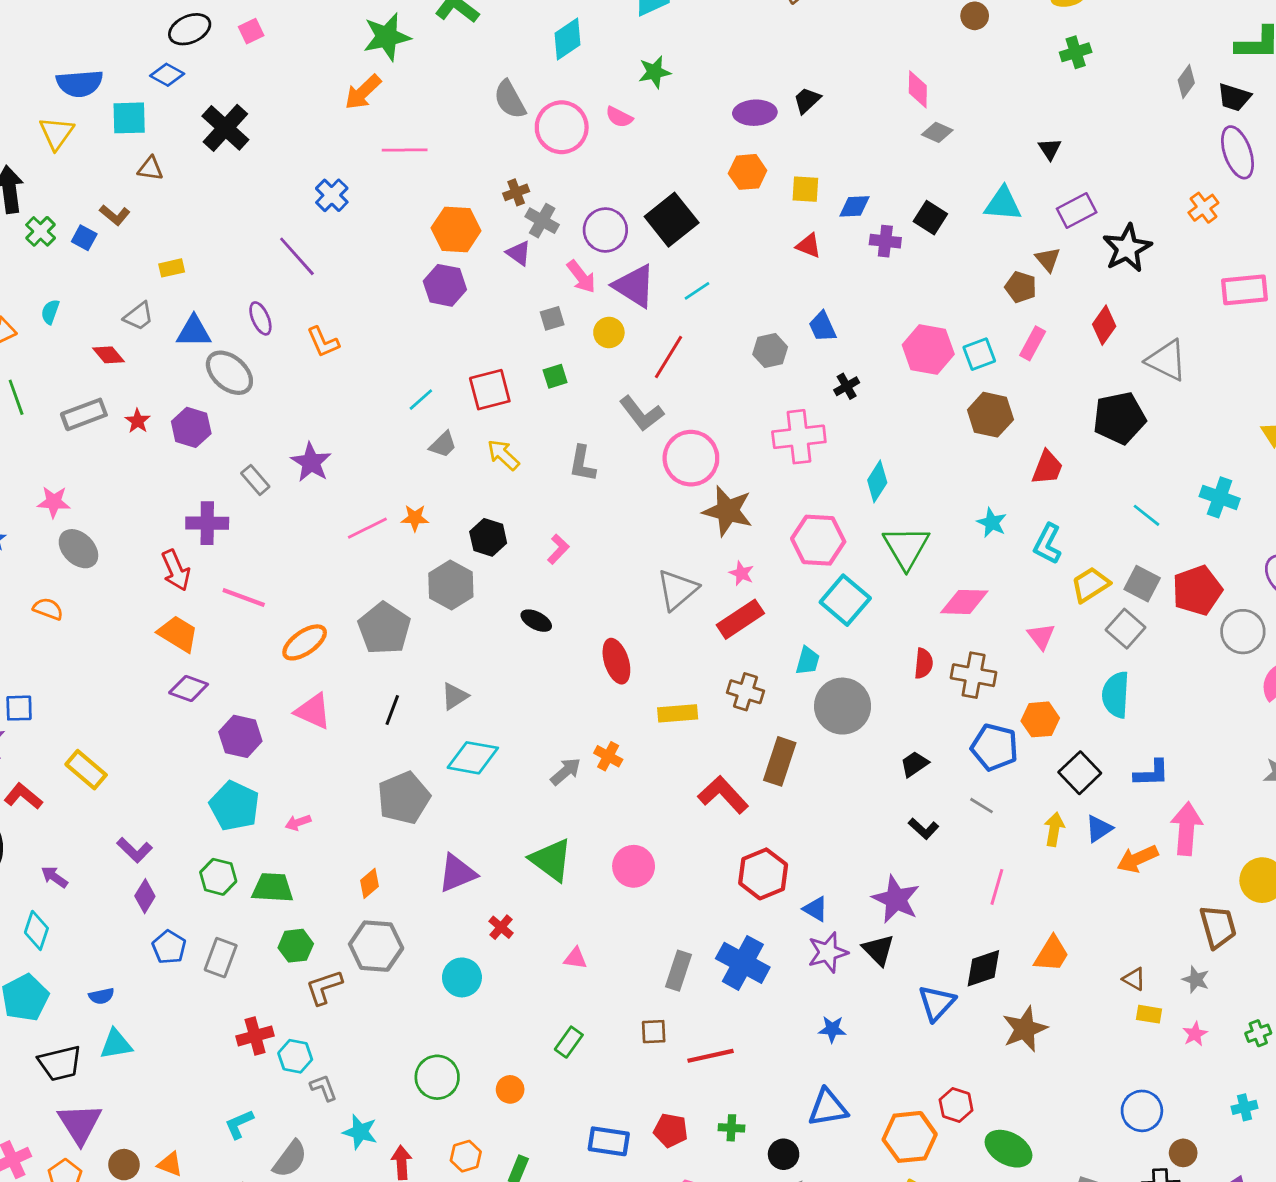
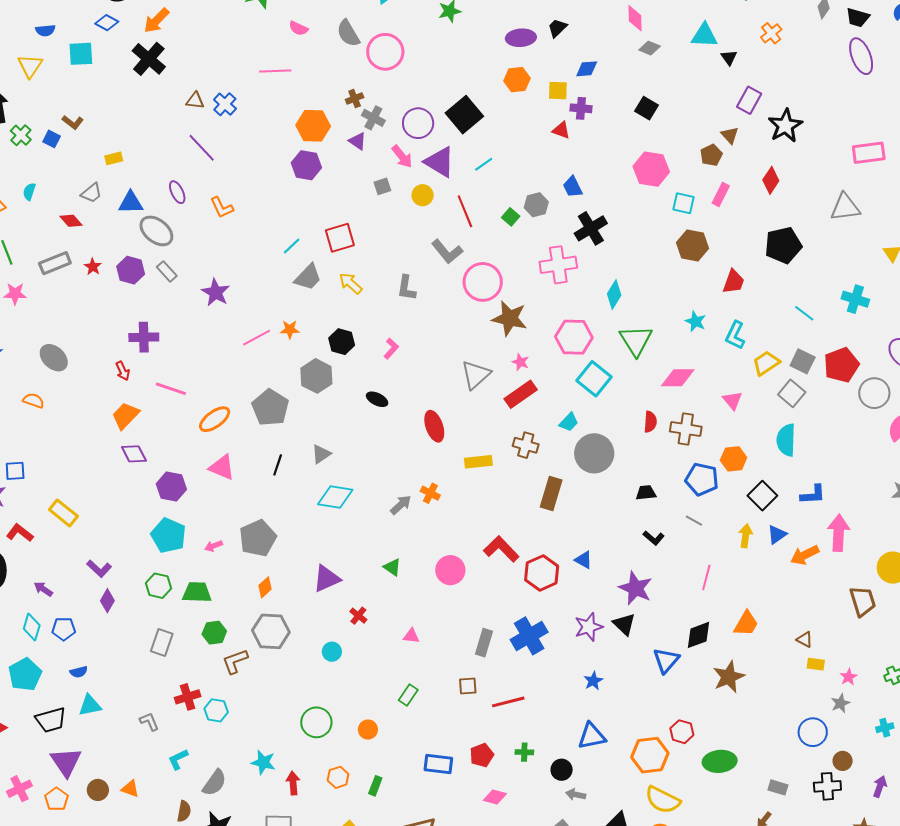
blue semicircle: (80, 83) -> (45, 30), size x0.6
orange arrow: (363, 92) -> (156, 20), moved
pink semicircle: (619, 117) -> (298, 28), moved
brown triangle: (150, 169) -> (195, 101), moved
cyan triangle: (1003, 204) -> (704, 35), moved
blue diamond: (855, 206) -> (587, 69), moved
orange cross: (1203, 208) -> (771, 33), moved
purple rectangle: (1077, 210) -> (749, 100), turned -32
purple cross: (885, 241) -> (581, 108), moved
brown pentagon: (1021, 287) -> (711, 155), turned 30
pink hexagon: (928, 349) -> (651, 169), moved
cyan square: (979, 354) -> (683, 203), turned 35
red line: (669, 357) -> (465, 211), turned -52
gray triangle: (1167, 360) -> (845, 207), moved, turned -32
green square: (555, 376) -> (511, 217), moved, turned -30
black cross: (847, 386) -> (591, 228), size x1.8
gray trapezoid: (443, 444) -> (308, 277), size x1.4
gray rectangle: (255, 480) -> (167, 271), moved
pink star: (54, 502) -> (15, 294), moved
red arrow: (176, 570) -> (123, 371), size x0.7
orange trapezoid: (178, 634) -> (125, 416), turned -76
cyan trapezoid: (808, 661) -> (569, 422), turned 30
purple diamond: (189, 689) -> (134, 454), turned 44
black trapezoid: (914, 764) -> (646, 493), turned 30
red L-shape: (723, 795) -> (501, 549), moved
gray pentagon: (404, 798) -> (258, 538), moved
green triangle: (551, 860) -> (392, 567), size x0.6
blue triangle: (815, 909) -> (584, 560), moved
blue pentagon: (169, 947) -> (64, 629), moved, turned -30
blue cross: (743, 963) -> (529, 636), turned 33
cyan circle: (462, 977) -> (332, 652), size x0.7
gray star: (1196, 979) -> (840, 703), moved, turned 30
blue star: (832, 1029) -> (593, 681), turned -30
gray L-shape: (324, 1088) -> (149, 722), moved
red pentagon: (671, 1130) -> (482, 755), turned -30
green ellipse: (1008, 1149) -> (720, 761), turned -32

